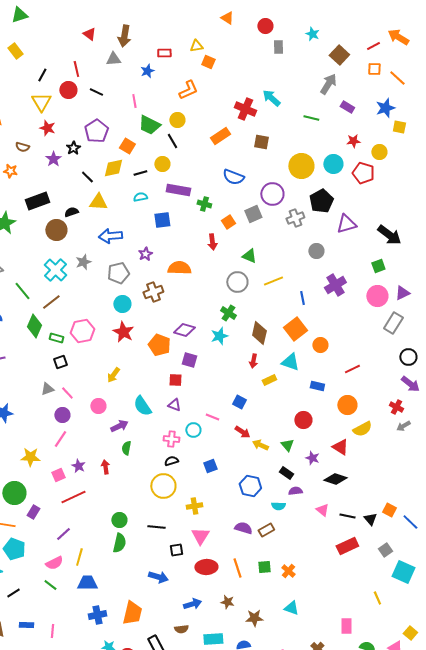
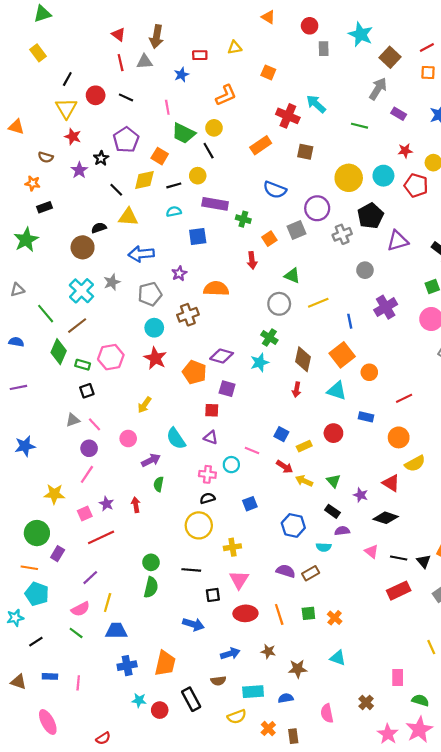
cyan star: (312, 34) -> (361, 34), size x1.6
orange square: (208, 62) -> (268, 72), moved
red line: (76, 69) -> (121, 63), moved
black rectangle: (37, 201) -> (45, 207), moved, size x0.6
yellow rectangle: (269, 380) -> (304, 446), moved
red circle: (303, 420) -> (333, 433), moved

